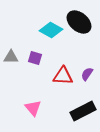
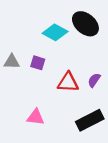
pink triangle: (33, 108) -> (36, 117), turned -42

